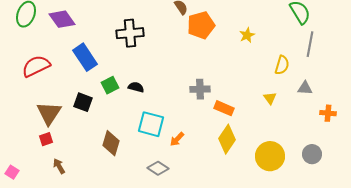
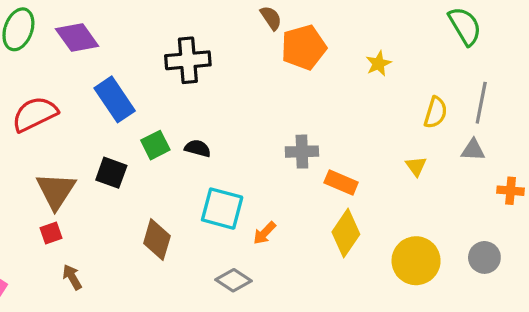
gray line: (310, 44) -> (481, 103), moved

